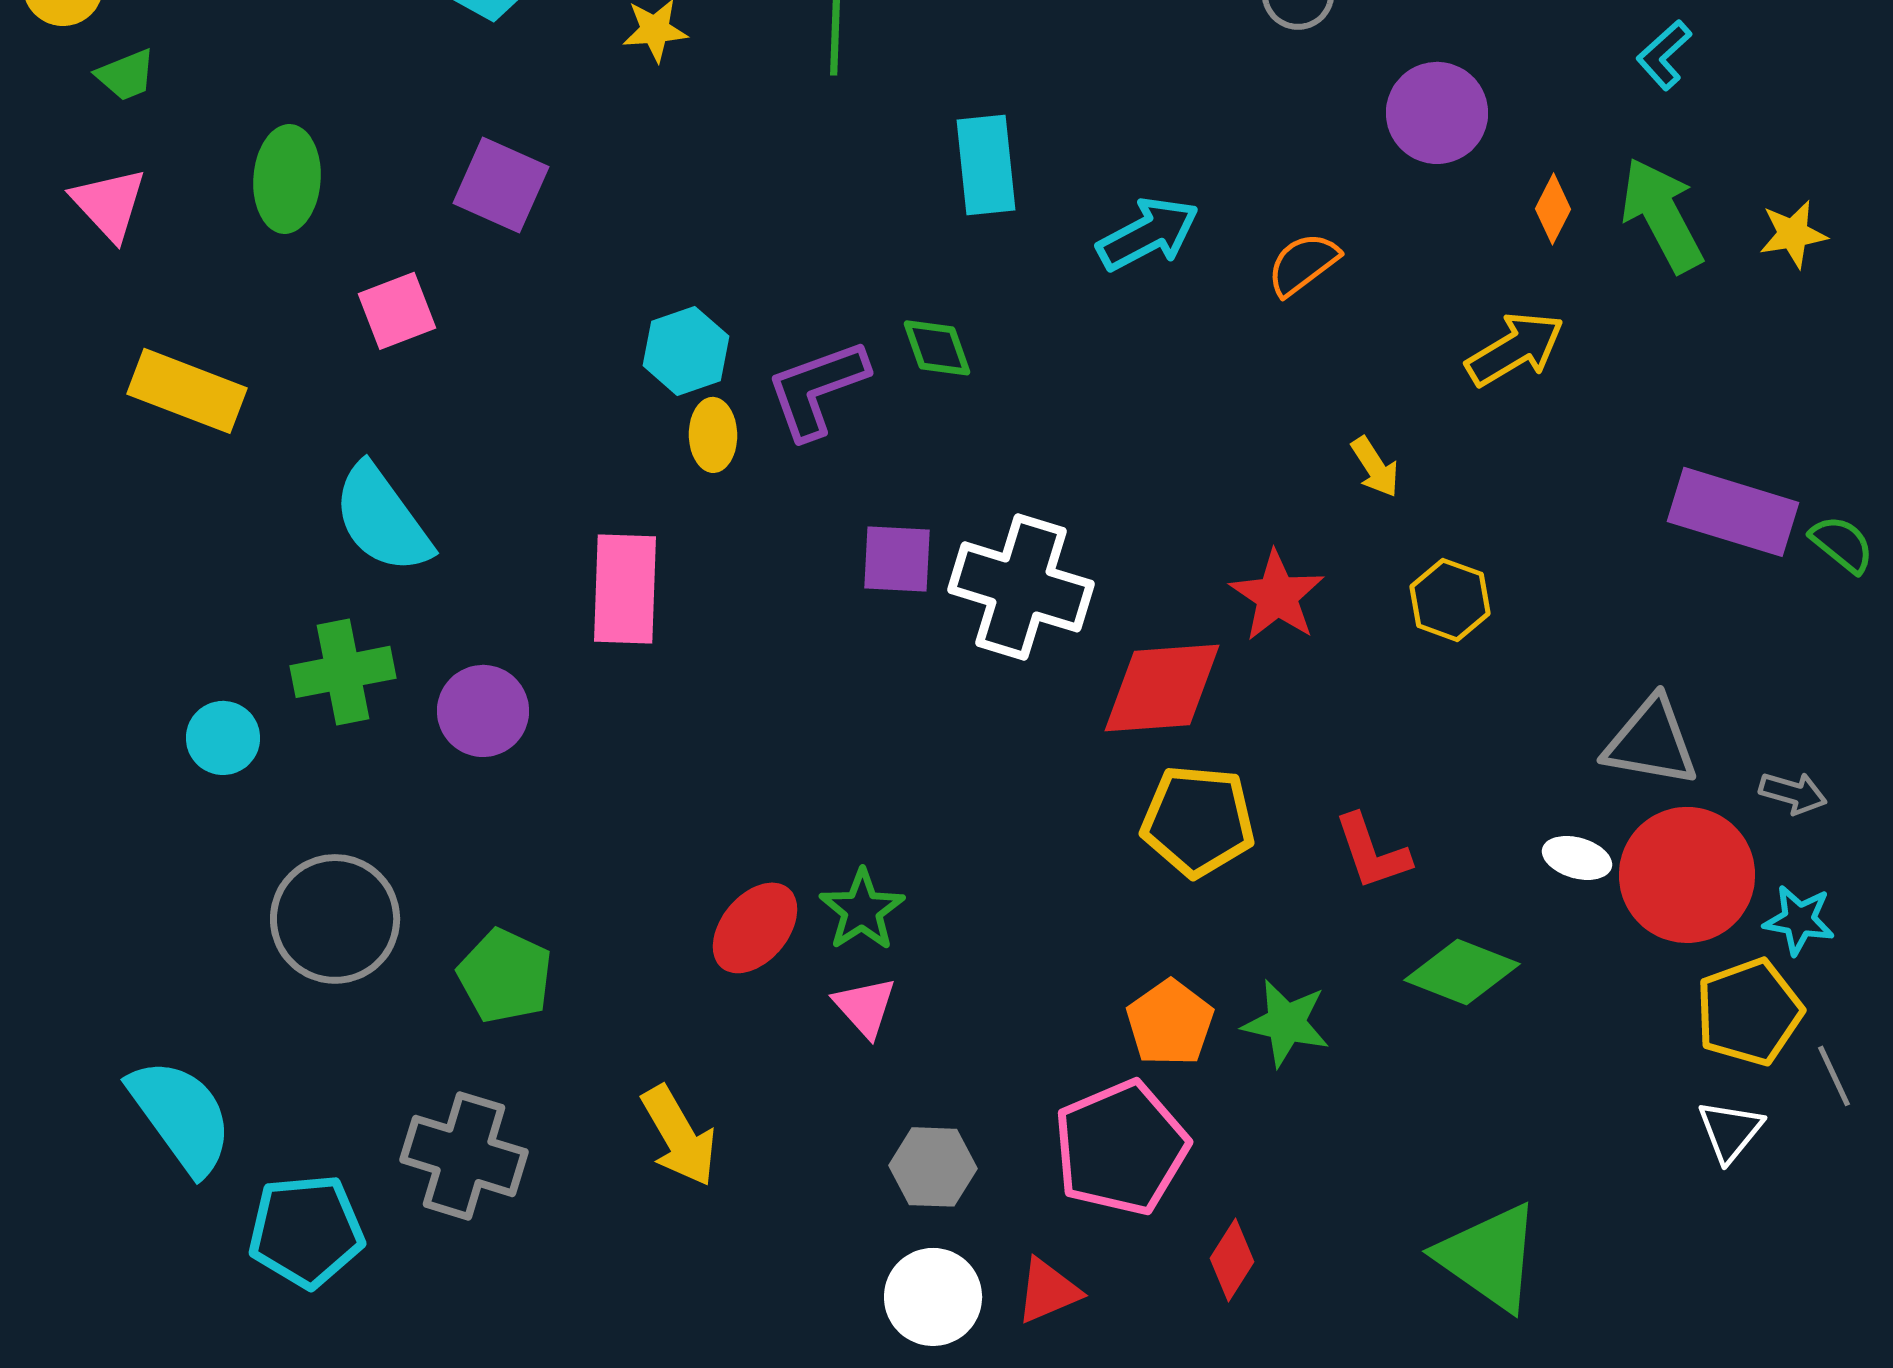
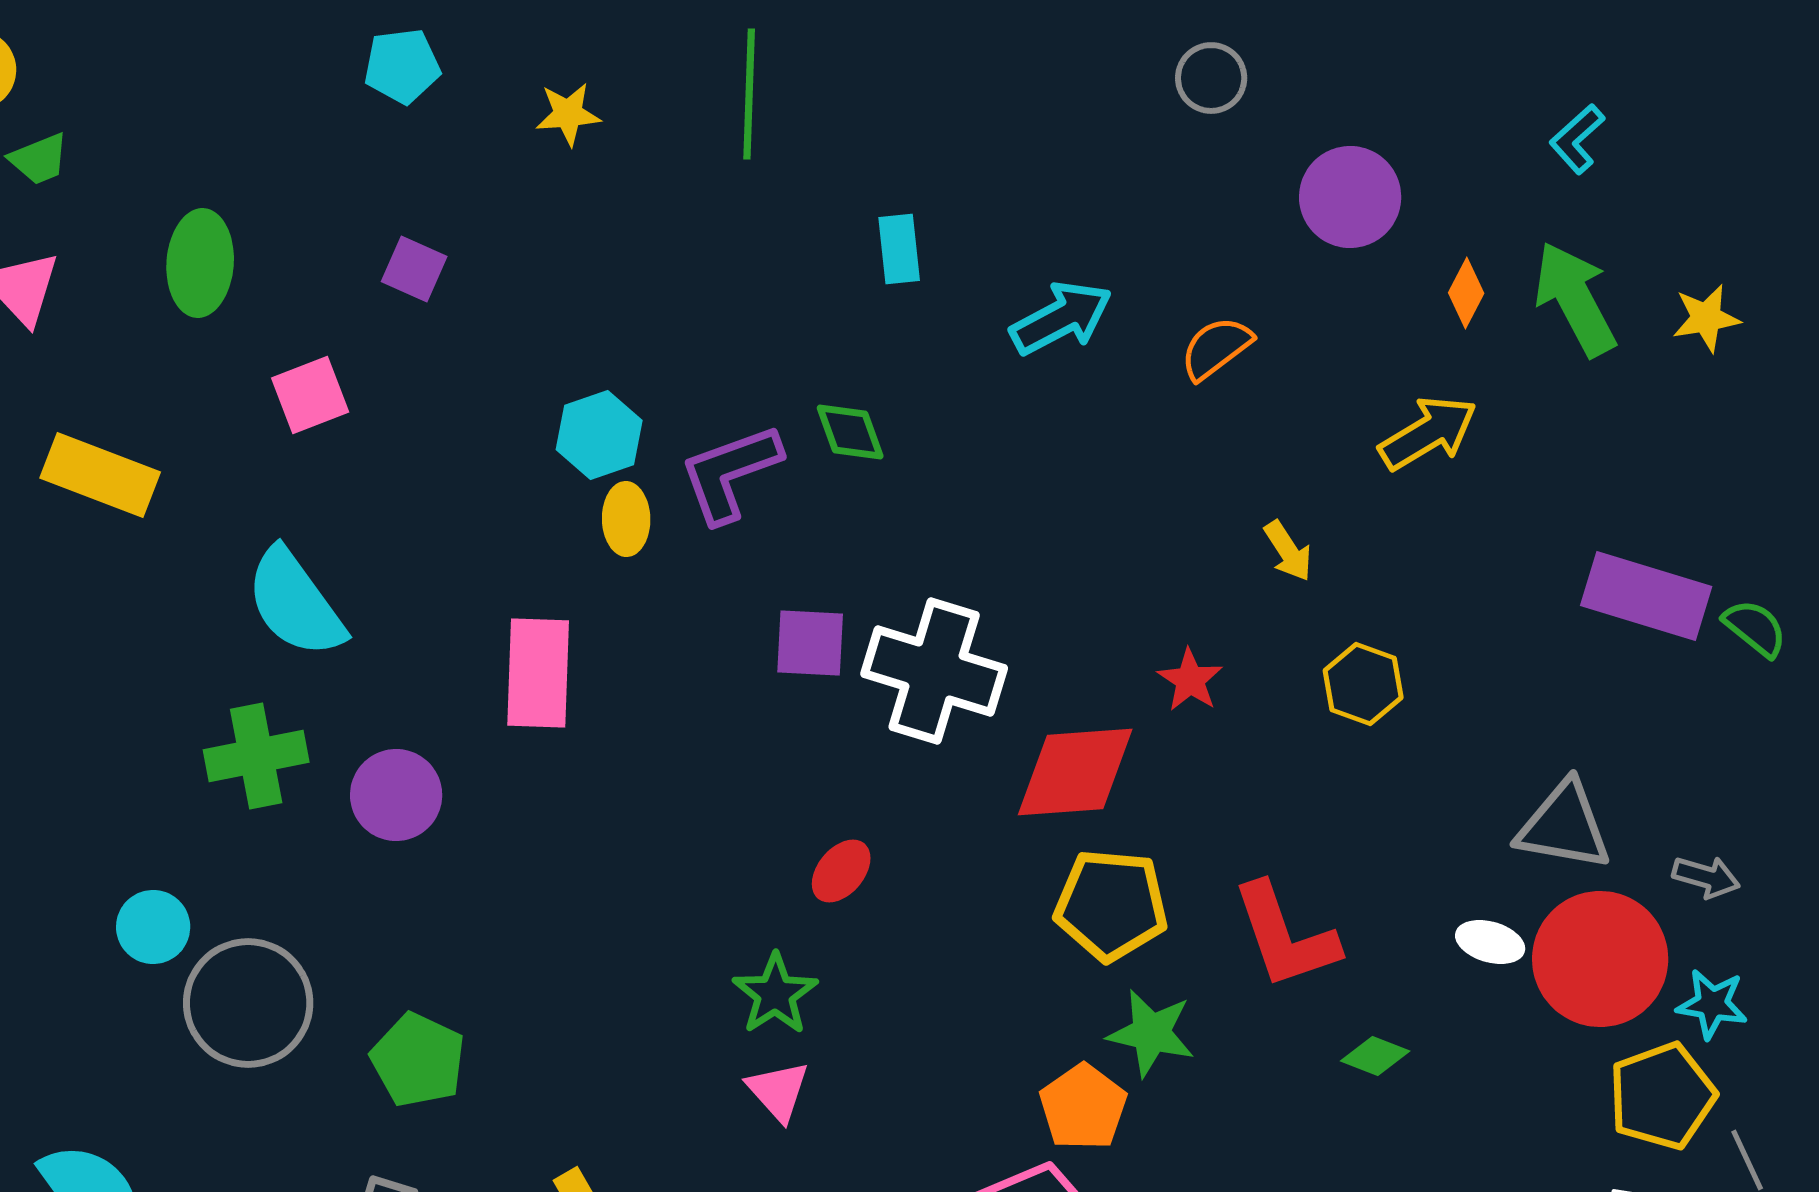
cyan rectangle: (986, 165) -> (899, 249), size x0.7
purple square: (501, 185) -> (414, 269), size x0.7
red star: (1277, 596) -> (1190, 680), size x0.7
cyan circle: (223, 738) -> (153, 927), moved
red L-shape: (1372, 852) -> (1285, 936), size x1.4
red ellipse: (755, 928) -> (841, 871), moved, size x0.7
green diamond: (1462, 972) -> (1375, 1056), size x0.6
green star: (1286, 1023) -> (1151, 1033), moved

